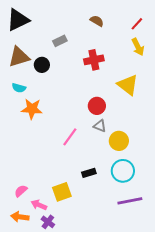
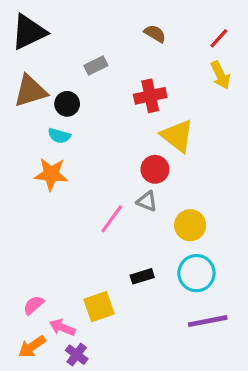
yellow triangle: (128, 85) -> (177, 136), moved
cyan semicircle: (19, 88) -> (59, 136), moved
gray triangle: (100, 126) -> (147, 201), moved
orange arrow: (20, 217) -> (32, 347), turned -42

